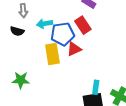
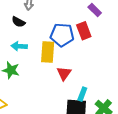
cyan arrow: (45, 24) -> (19, 46), moved
red triangle: (74, 49) -> (64, 73), moved, turned -42

